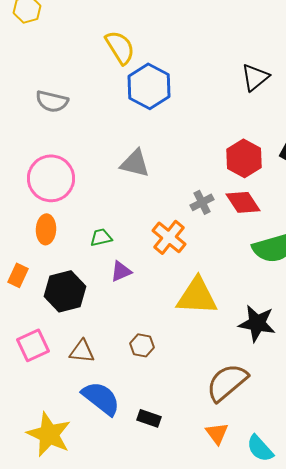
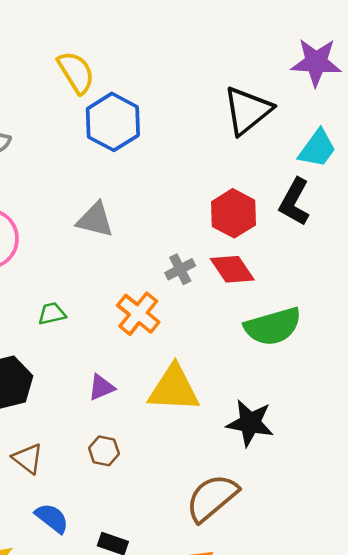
black triangle: (255, 77) -> (247, 110), size x1.4
purple triangle: (121, 271) -> (101, 387), moved
brown triangle: (82, 351) -> (28, 458), turned 32
blue semicircle: (101, 398) -> (52, 518), size x0.7

